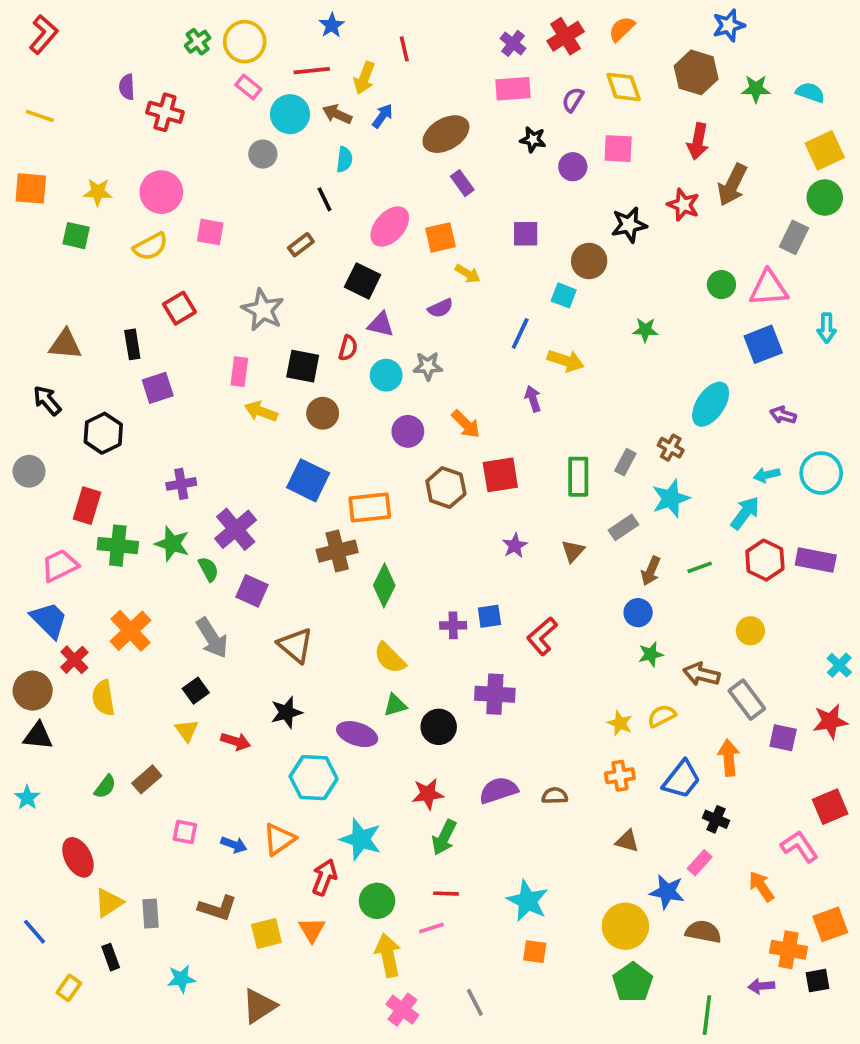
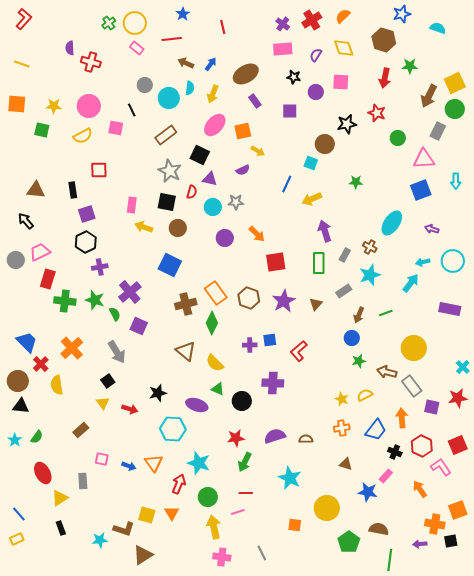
yellow arrow: (364, 78) -> (213, 94), moved
green star: (756, 89) -> (410, 66), moved
cyan semicircle: (810, 92) -> (438, 28), moved
cyan circle: (290, 114) -> (169, 98), moved
brown arrow: (732, 185) -> (429, 96), moved
black line: (324, 199) -> (132, 110), moved
purple square: (526, 234) -> (290, 111), moved
brown rectangle: (301, 245) -> (166, 135), size x1.5
green circle: (721, 285) -> (398, 138), moved
red square: (179, 308) -> (99, 170), turned 30
gray star: (263, 310) -> (170, 171), moved
yellow arrow: (566, 361) -> (312, 199), turned 138
purple arrow: (533, 399) -> (325, 231), moved, size x1.5
black hexagon: (103, 433) -> (86, 242), moved
brown hexagon: (446, 488) -> (249, 298), moved
orange rectangle: (370, 507) -> (216, 293), moved, turned 60
purple star: (515, 546) -> (284, 301), size x1.6
red hexagon: (765, 560) -> (422, 446), moved
pink trapezoid: (60, 566) -> (40, 252), moved
yellow circle: (750, 631) -> (414, 348), size x1.6
brown triangle: (295, 645) -> (186, 351), moved
green triangle: (395, 705) -> (218, 389), turned 40
green semicircle: (105, 787) -> (37, 437), moved
orange triangle: (279, 839) -> (154, 463), turned -30
cyan star: (527, 901) -> (290, 478), moved
brown L-shape: (218, 908) -> (124, 529), moved
gray rectangle: (150, 914) -> (83, 481), moved
yellow circle: (625, 926) -> (327, 508), moved
brown semicircle: (703, 932) -> (379, 529), moved
yellow square: (266, 933) -> (147, 515), turned 30
yellow rectangle: (69, 988) -> (17, 539), moved, turned 32
pink cross: (402, 1010) -> (222, 557), turned -30

